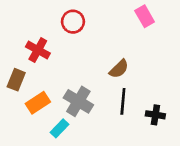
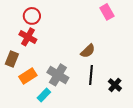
red circle: (73, 22) -> (32, 16), moved
black cross: (155, 115) -> (115, 85), turned 32

